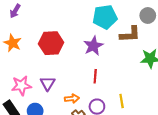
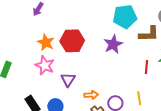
orange star: (13, 43) -> (46, 42), moved
red line: (95, 76) -> (146, 67), moved
pink star: (21, 86) -> (45, 65), moved, turned 30

